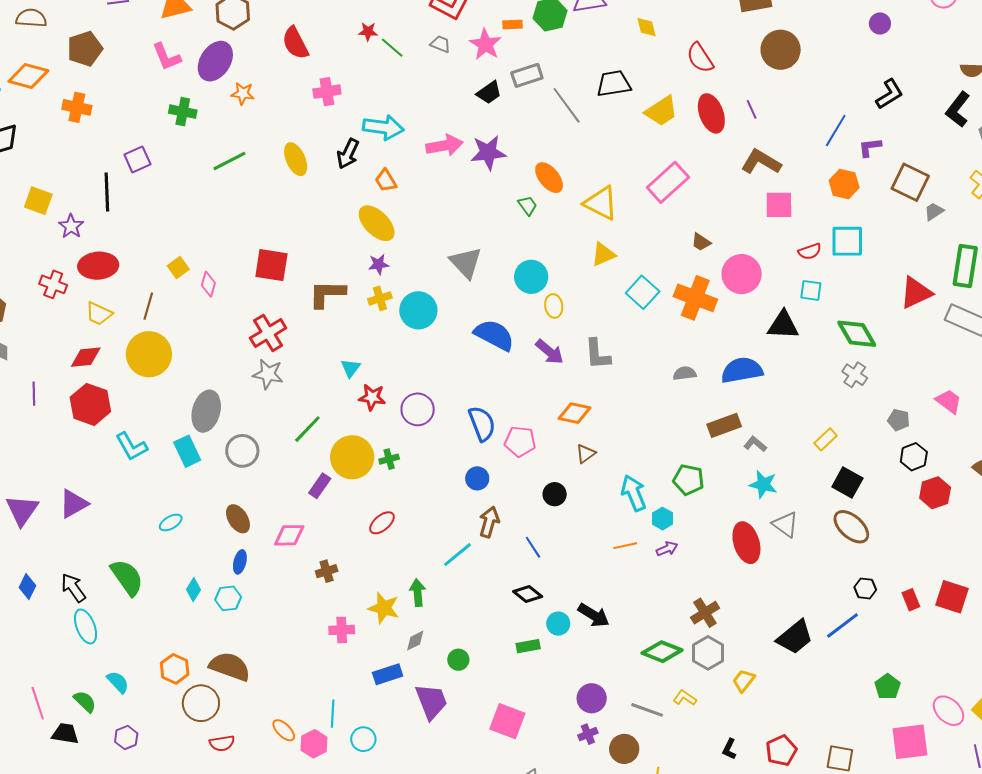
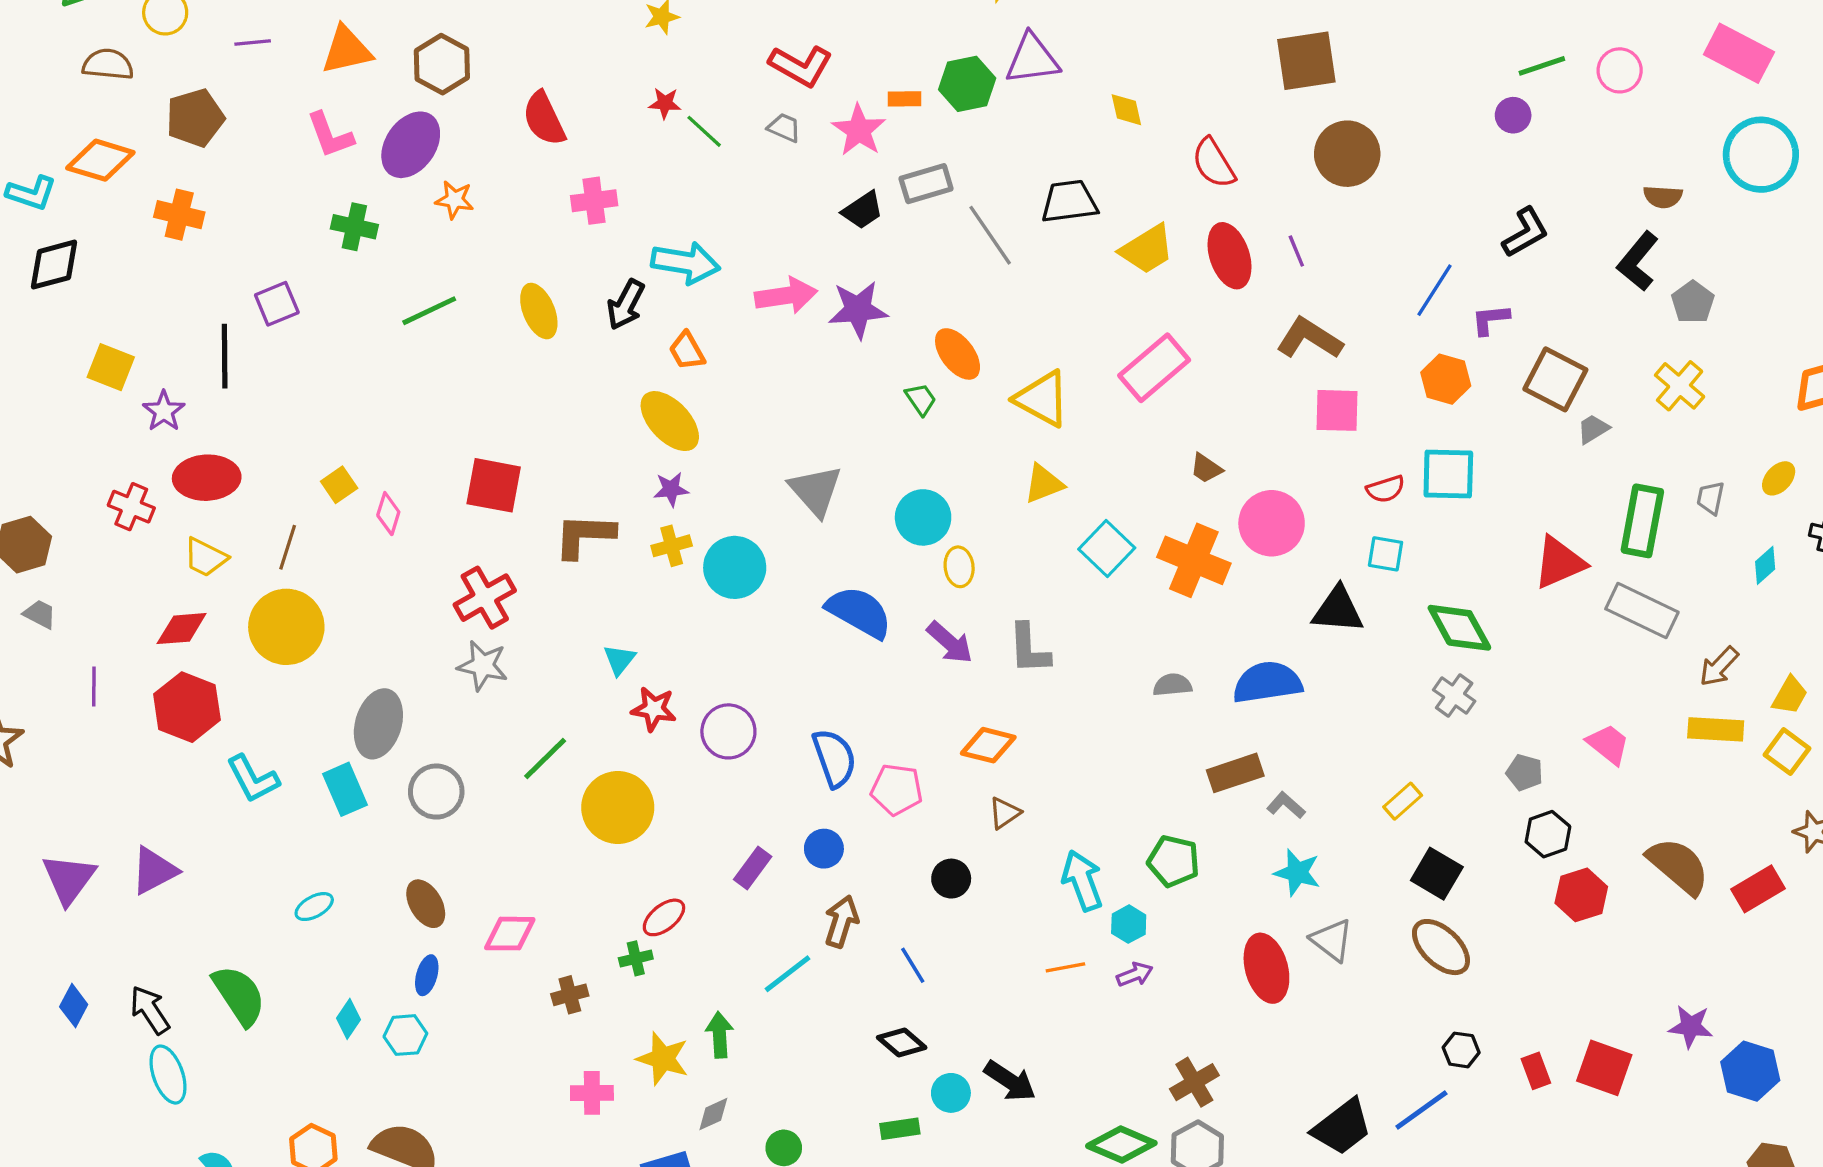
green cross: (389, 459) -> (636, 958), moved
purple rectangle: (320, 486) -> (753, 868), moved

